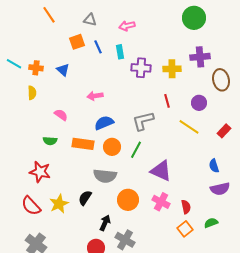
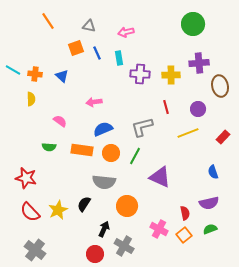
yellow line: (189, 127) -> (188, 133), turned -55
red star: (40, 172) -> (26, 178), moved
purple semicircle: (220, 189) -> (209, 203), moved
pink cross: (161, 202) -> (159, 229), moved

